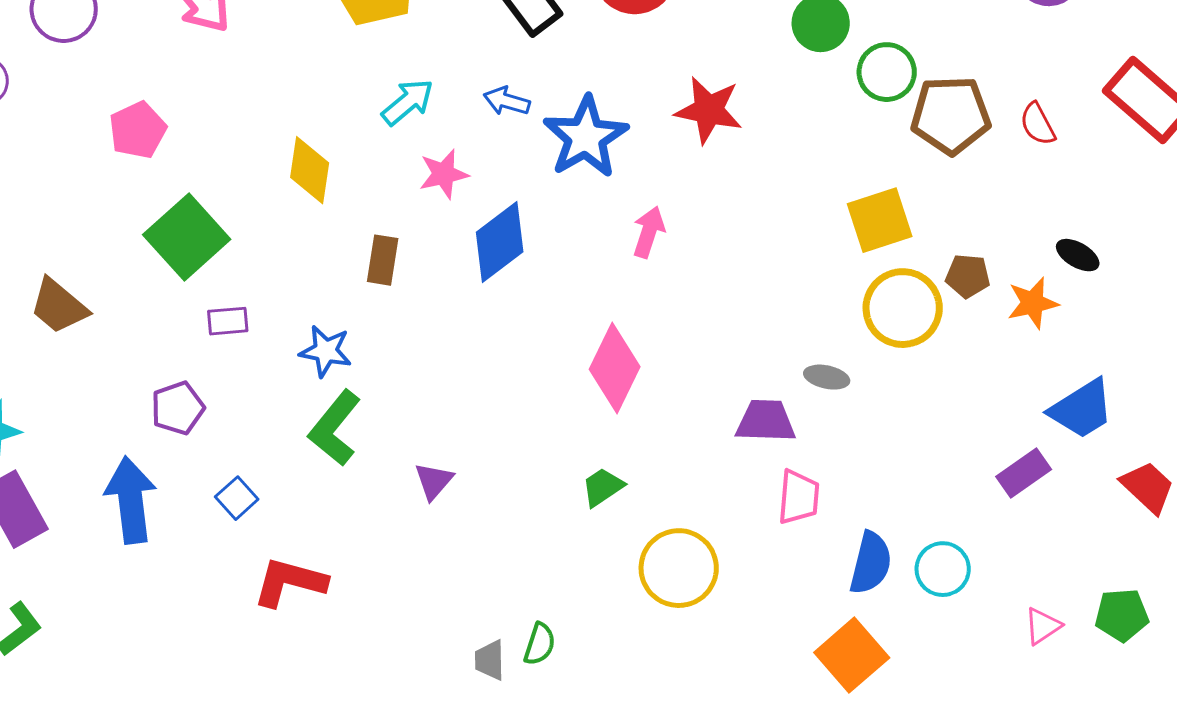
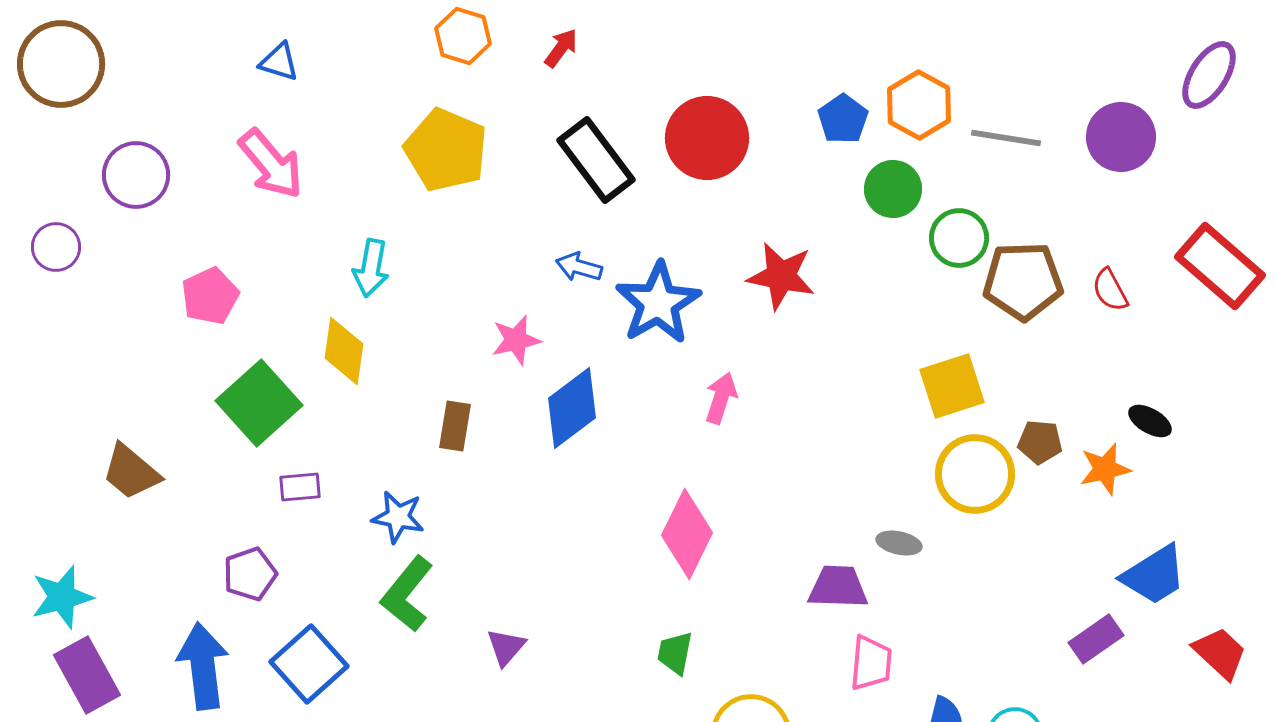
cyan arrow: (408, 102) -> (371, 268), moved, turned 140
yellow diamond: (310, 170) -> (344, 351), moved
green trapezoid: (603, 487) -> (675, 653), turned -45
blue square: (237, 498) -> (309, 664), size x1.8

